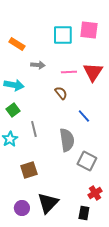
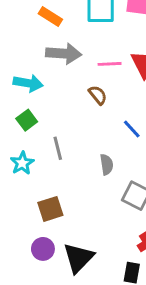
orange rectangle: (17, 44) -> (50, 17), moved
gray arrow: (38, 65) -> (64, 54), size x1.6
gray semicircle: (67, 140) -> (107, 165), size x0.6
purple circle: (22, 208) -> (43, 249), moved

